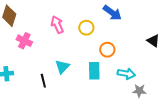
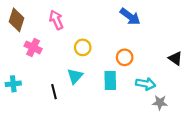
pink arrow: (57, 25) -> (56, 20), moved
yellow circle: (86, 28) -> (83, 47), moved
black triangle: (153, 41) -> (175, 58), moved

